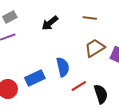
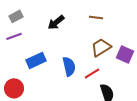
blue rectangle: (35, 78) -> (36, 60), moved
red line: (79, 86) -> (92, 73), moved

